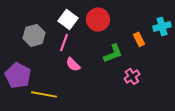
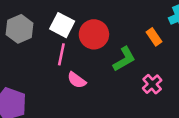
red circle: (98, 19) -> (94, 34), moved
gray hexagon: (34, 35) -> (20, 29), moved

